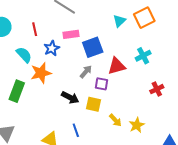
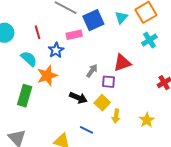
blue square: (93, 47) -> (93, 20), moved
cyan cross: (143, 56) -> (149, 40), moved
yellow square: (94, 104) -> (102, 103), turned 35
yellow arrow: (115, 120) -> (116, 116), moved, turned 56
blue line: (76, 130) -> (87, 130), turned -40

